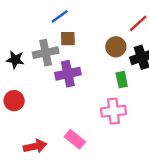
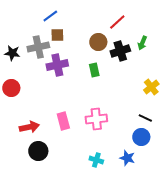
green rectangle: (122, 80) -> (94, 70), moved
pink cross: (114, 111) -> (96, 119), moved
pink rectangle: (75, 139) -> (63, 121), turned 36

